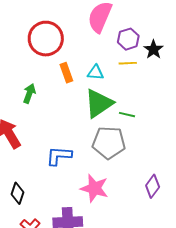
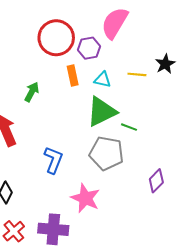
purple hexagon: (128, 39) -> (89, 48), moved
blue L-shape: (59, 156) -> (53, 160), turned 100
purple diamond: (153, 186) -> (156, 181), moved

